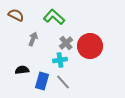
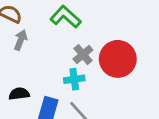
gray arrow: (33, 39) -> (21, 40), moved

